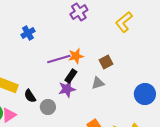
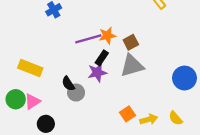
brown square: (106, 62) -> (131, 42), moved
gray triangle: (98, 83) -> (132, 66), size x1.6
black semicircle: (30, 96) -> (68, 84), moved

